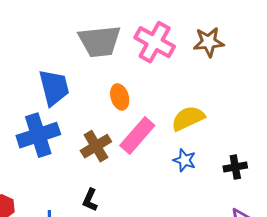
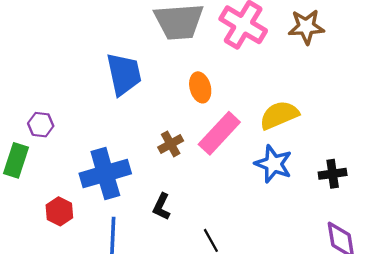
blue cross: (38, 135) -> (105, 174), moved
brown cross: (96, 146) -> (171, 144), size x0.7
blue star: (185, 160) -> (273, 164), size x1.4

